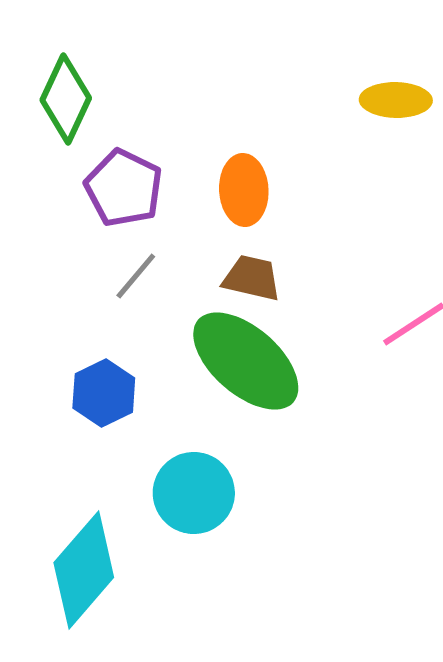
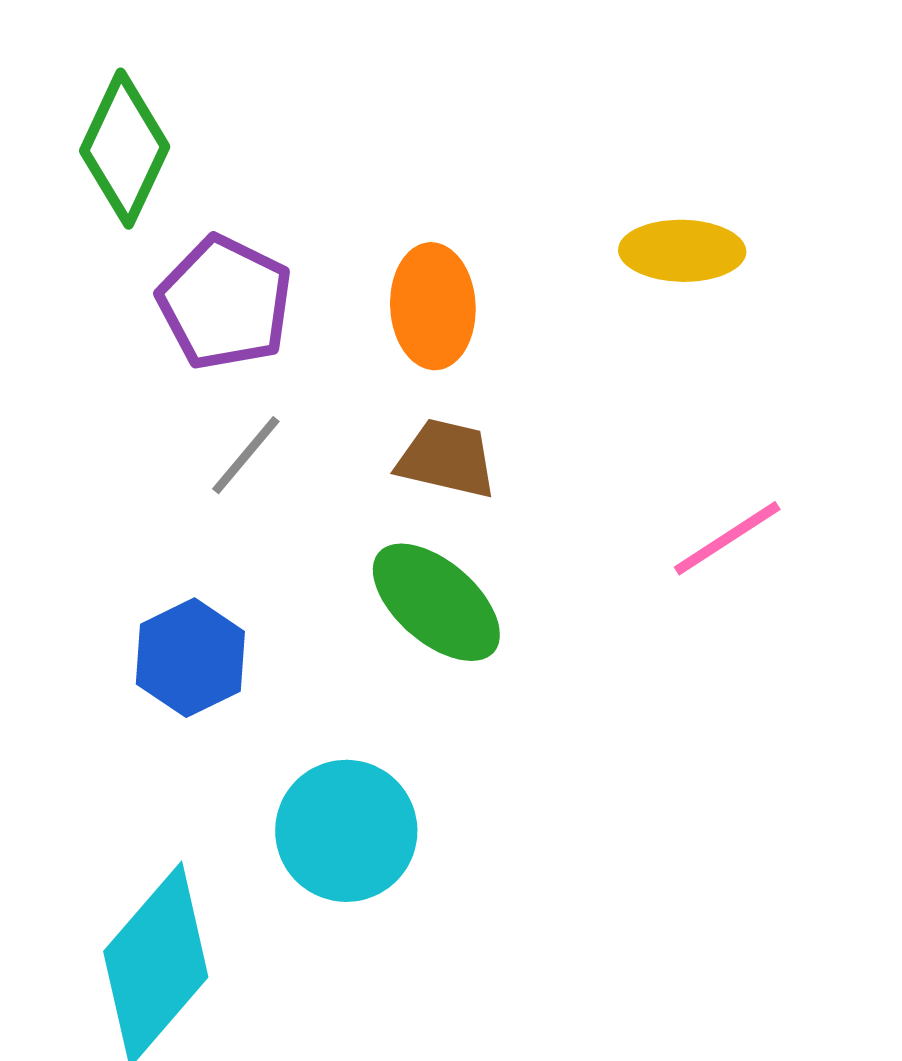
yellow ellipse: (396, 100) -> (682, 251), moved
green ellipse: (246, 361) -> (436, 602), size x0.7

